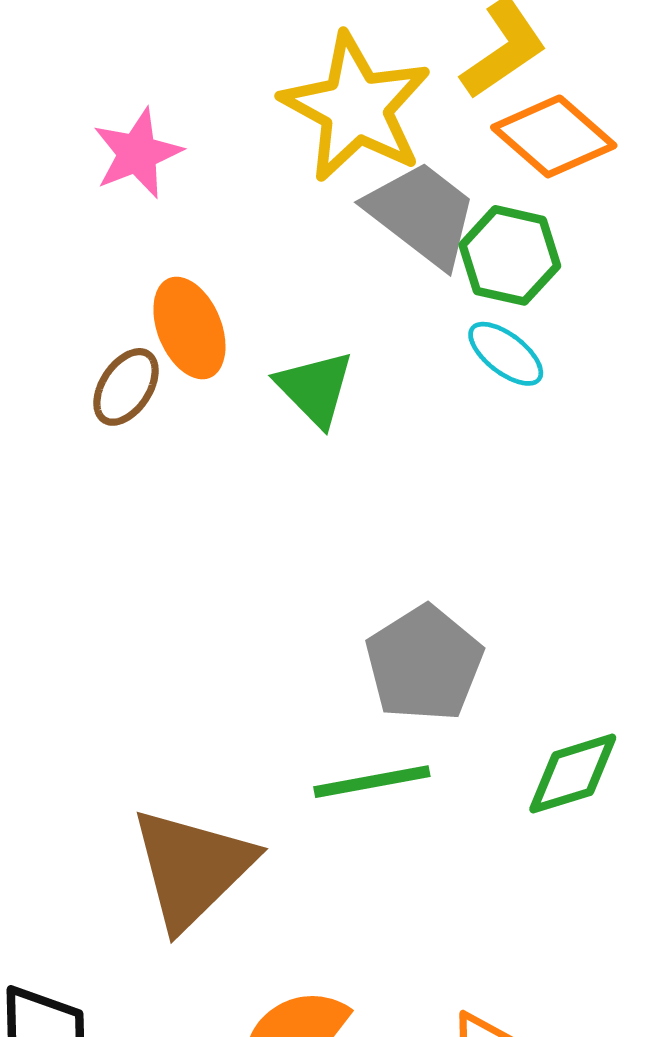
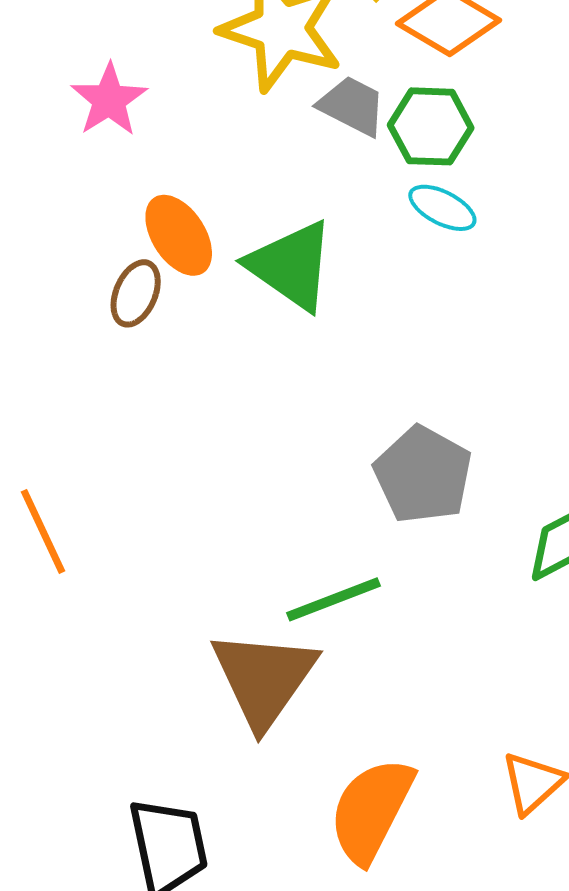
gray trapezoid: (422, 214) -> (352, 106), size x0.7
green triangle: (315, 388) -> (291, 266), size x1.4
green line: (372, 782) -> (333, 599), moved

